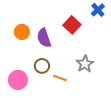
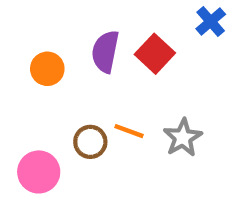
purple semicircle: (44, 38) -> (105, 52), moved, turned 30
orange line: (60, 78) -> (129, 131), moved

